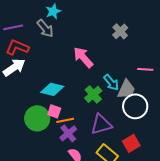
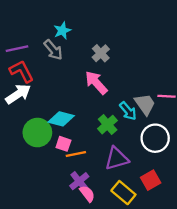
gray cross: (120, 31) -> (101, 53), moved
red L-shape: (17, 47) -> (22, 71), turned 40
gray trapezoid: (126, 89) -> (145, 104), moved, turned -60
green circle: (37, 118) -> (37, 133), moved
purple cross: (68, 133) -> (79, 181), moved

